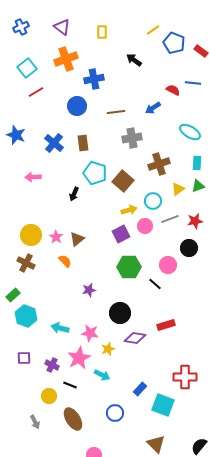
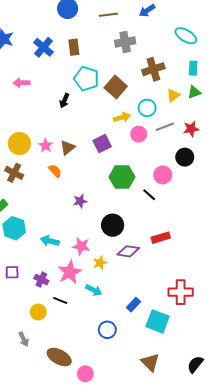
purple square: (121, 234) -> (102, 144), moved
brown ellipse: (73, 419) -> (59, 357), moved, turned -30

